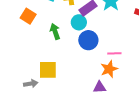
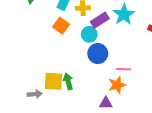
orange square: (28, 16) -> (61, 26), moved
green arrow: (55, 31) -> (68, 81), moved

